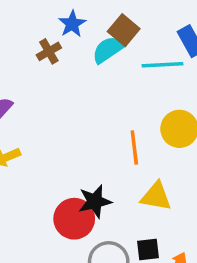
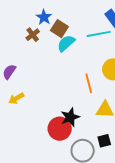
brown square: (124, 30) -> (59, 29), moved
cyan semicircle: (108, 50) -> (66, 43), moved

